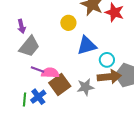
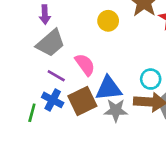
blue triangle: (87, 46) -> (108, 88), moved
pink semicircle: (50, 73) -> (85, 65), moved, turned 42
blue cross: (38, 97) -> (53, 100), moved, turned -35

